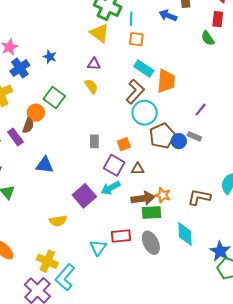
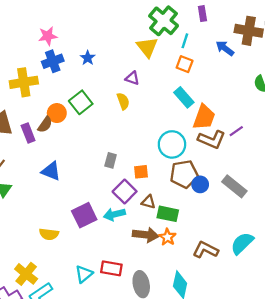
brown L-shape: (135, 92) -> (212, 140), moved, turned 55
purple line: (201, 110) -> (236, 131), moved
gray rectangle: (194, 136) -> (234, 186), moved, size x1.6
green rectangle: (152, 213) -> (168, 214), moved

